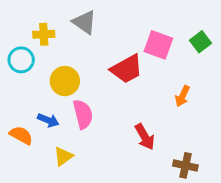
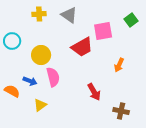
gray triangle: (84, 22) -> (69, 15), moved
yellow cross: (44, 34) -> (39, 14), moved
green square: (201, 42) -> (131, 20), moved
pink square: (158, 45) -> (103, 31), turned -30

